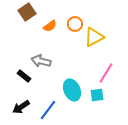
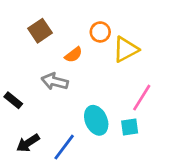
brown square: (27, 12) -> (40, 31), moved
orange semicircle: (50, 26) -> (73, 55), moved
black rectangle: (24, 76) -> (13, 100), moved

